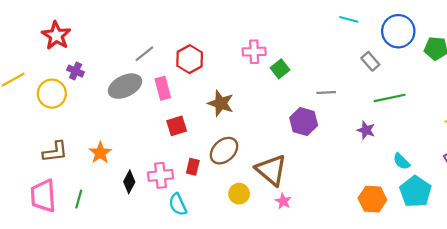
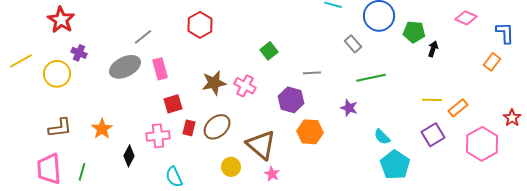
pink cross: (254, 52) -> (245, 86), moved, turned 30
red hexagon: (190, 59) -> (200, 25), moved
brown star: (221, 103) -> (214, 83), turned -30
red rectangle: (193, 167) -> (189, 128), moved
pink cross: (161, 175) -> (158, 136), moved
orange hexagon: (372, 199) -> (310, 132), moved

